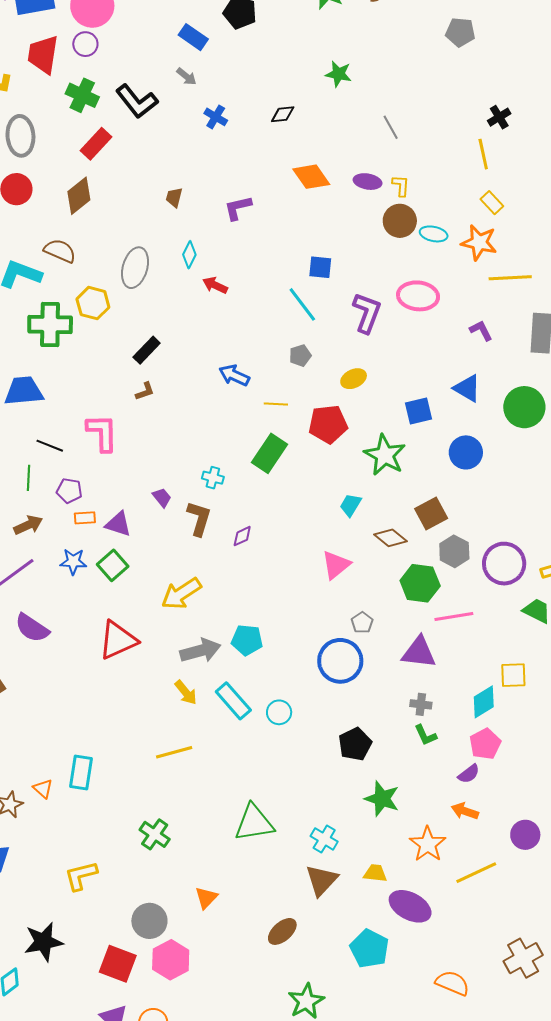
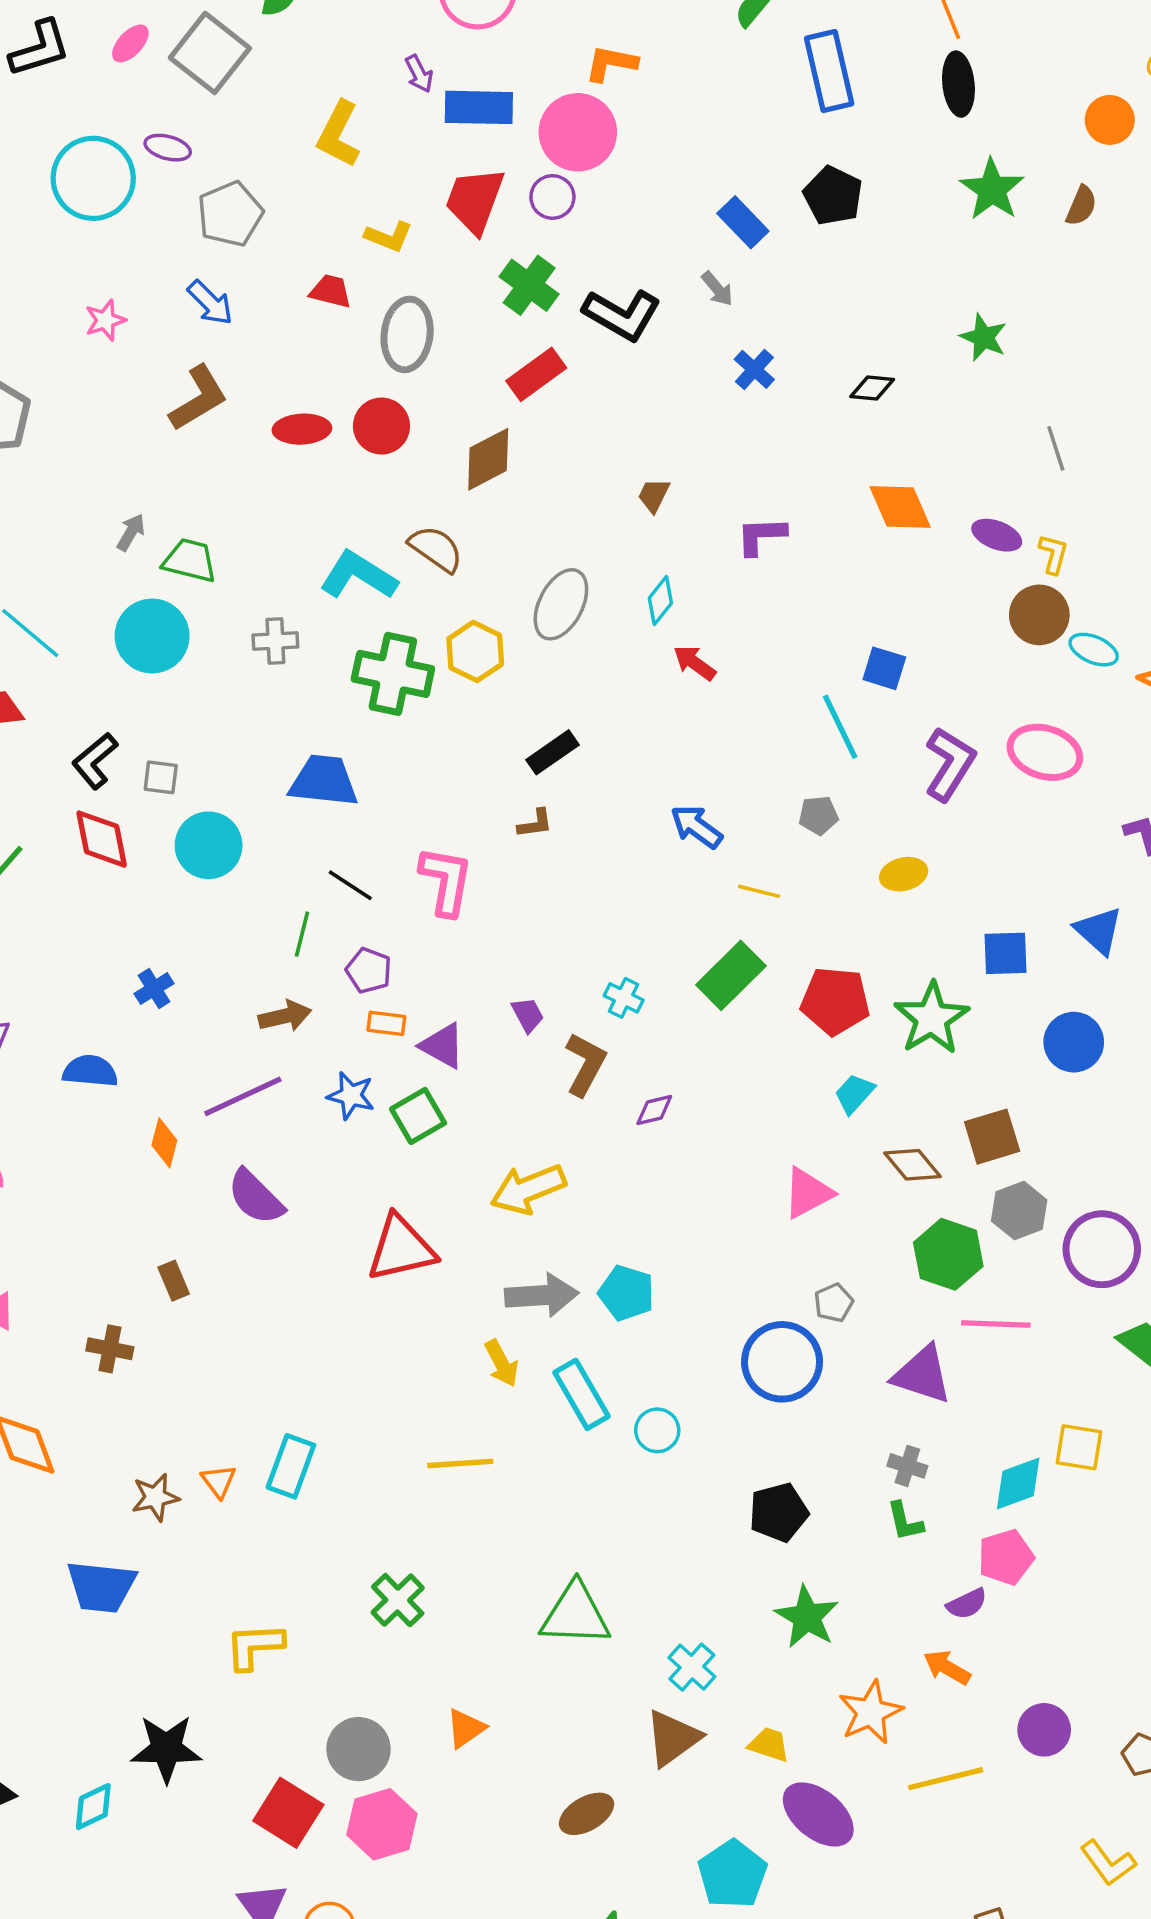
black L-shape: (137, 101) -> (622, 315), turned -33
red pentagon: (328, 424) -> (835, 1001), moved

